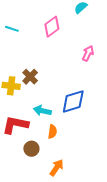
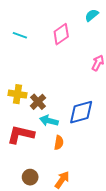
brown cross: (30, 77) -> (38, 102), moved
brown circle: (31, 149) -> (30, 177), moved

